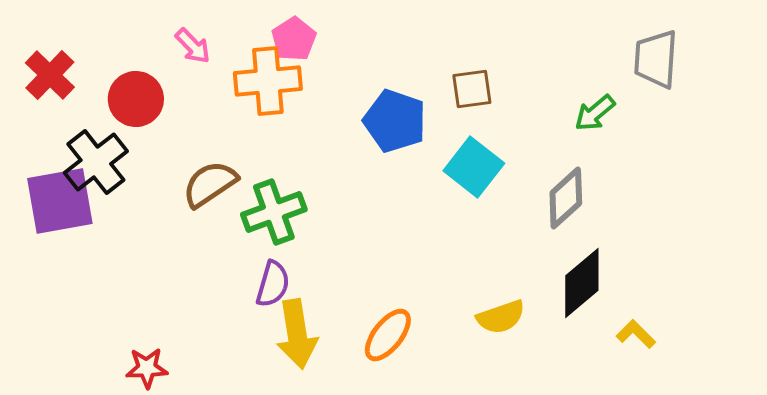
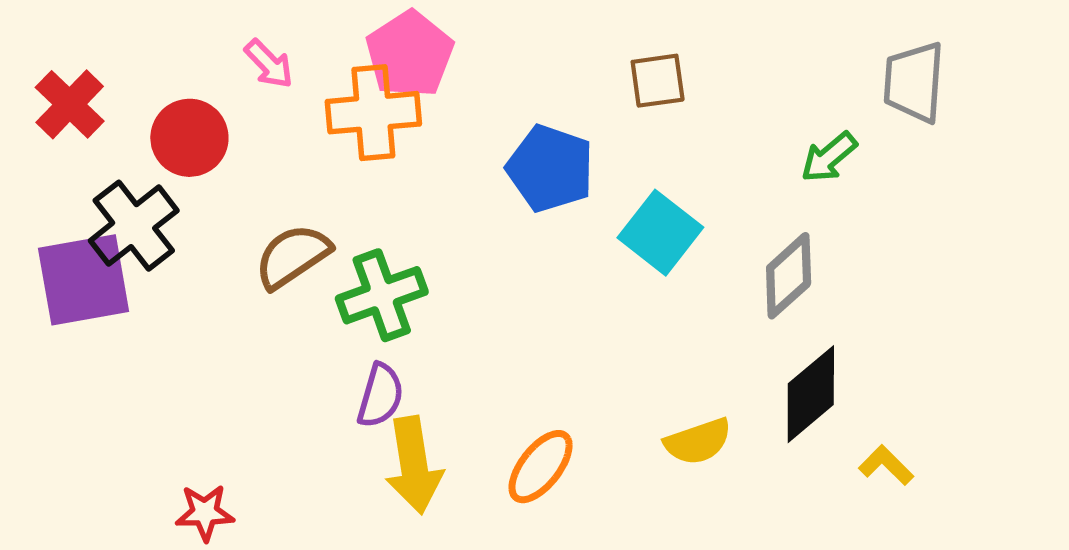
pink pentagon: (294, 39) -> (410, 54), size x1.4
brown square: (472, 89) -> (658, 81), moved

